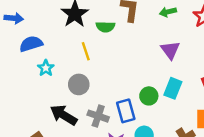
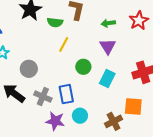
green arrow: (168, 12) -> (108, 23), moved
yellow line: (86, 51) -> (64, 44), moved, turned 42
green circle: (149, 96) -> (83, 67), moved

